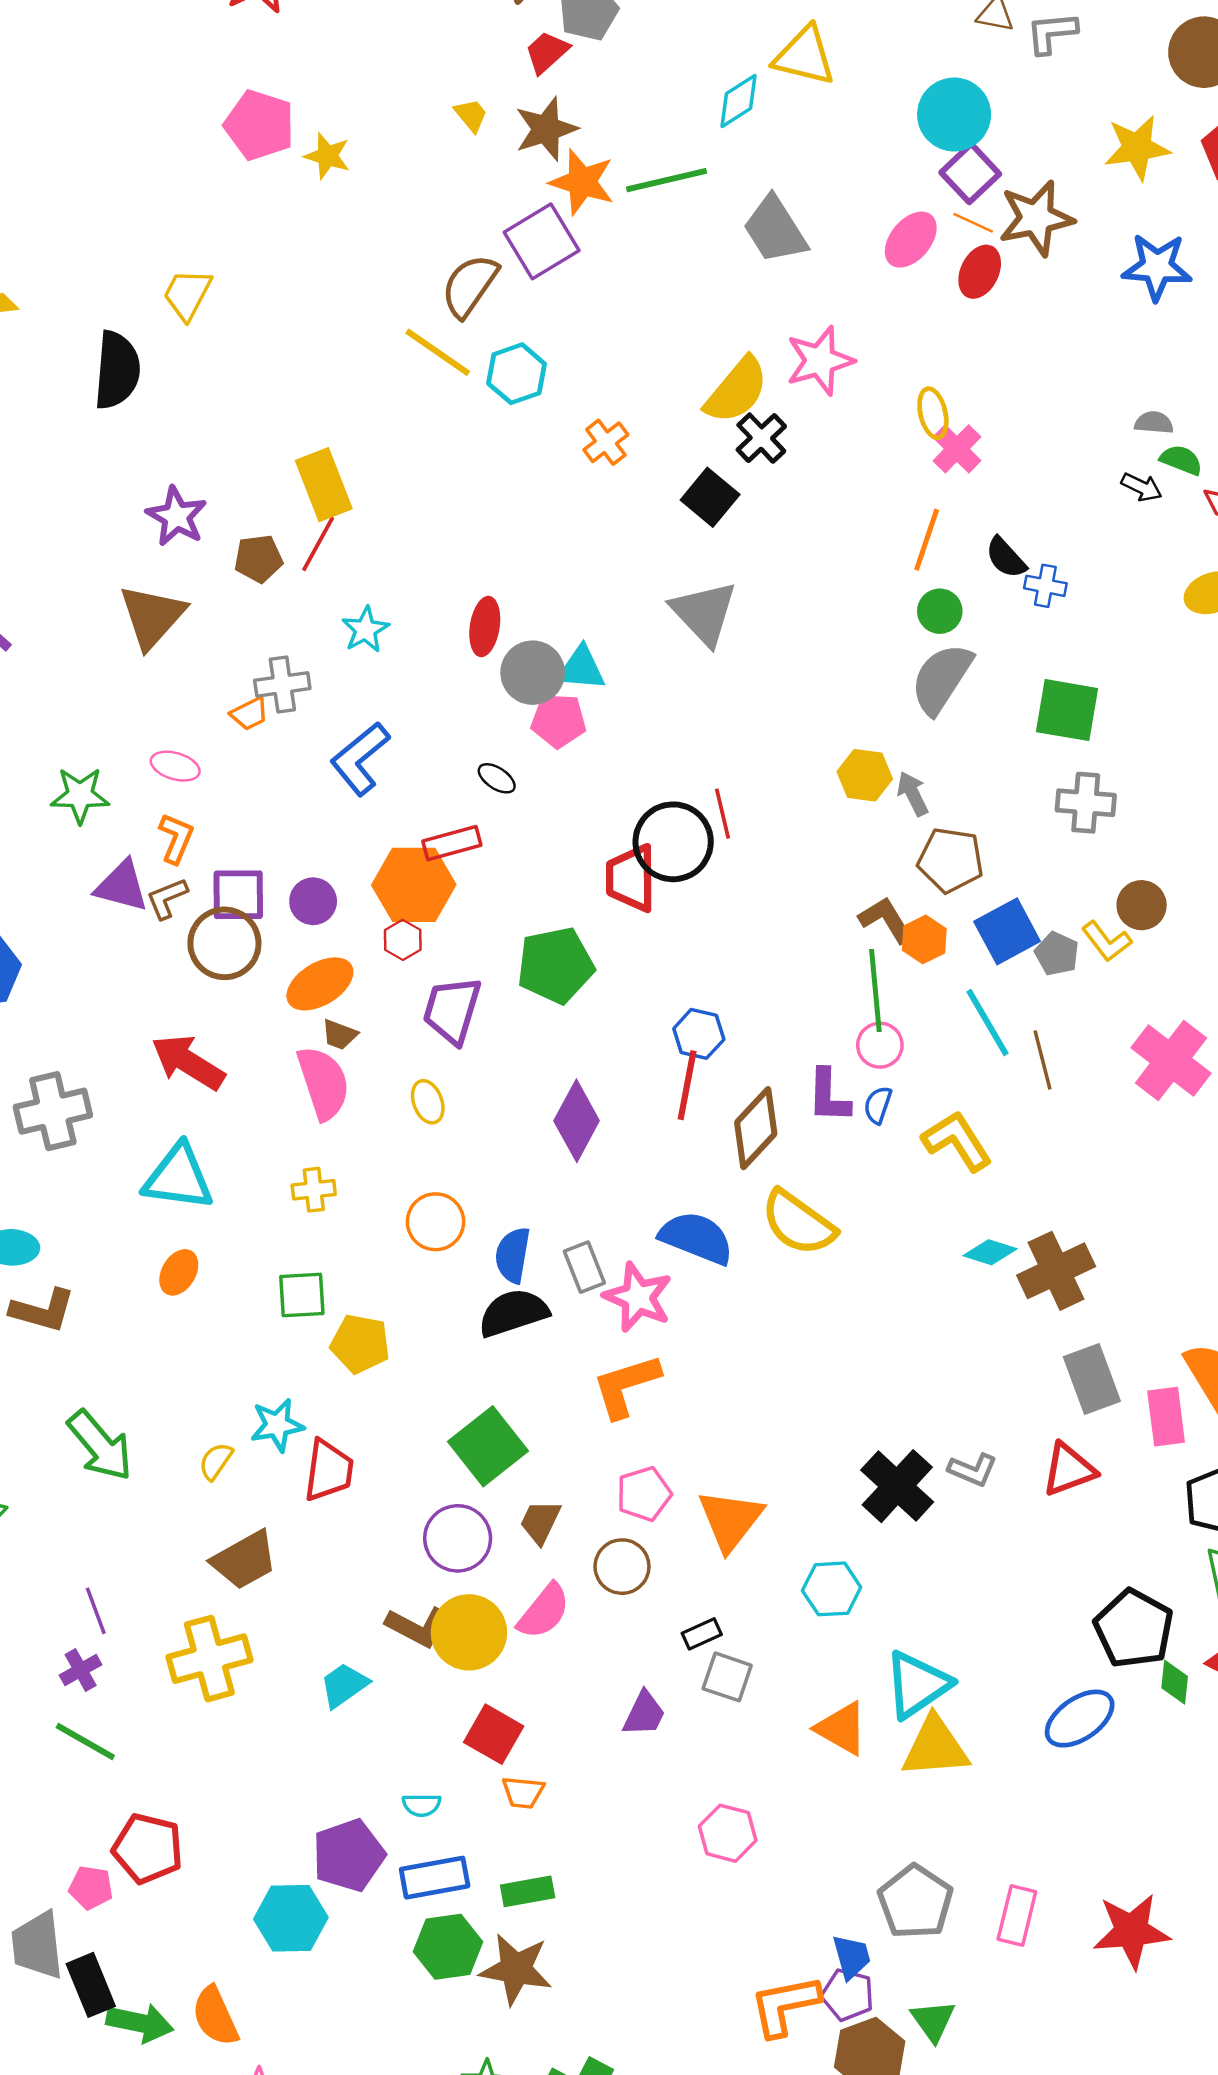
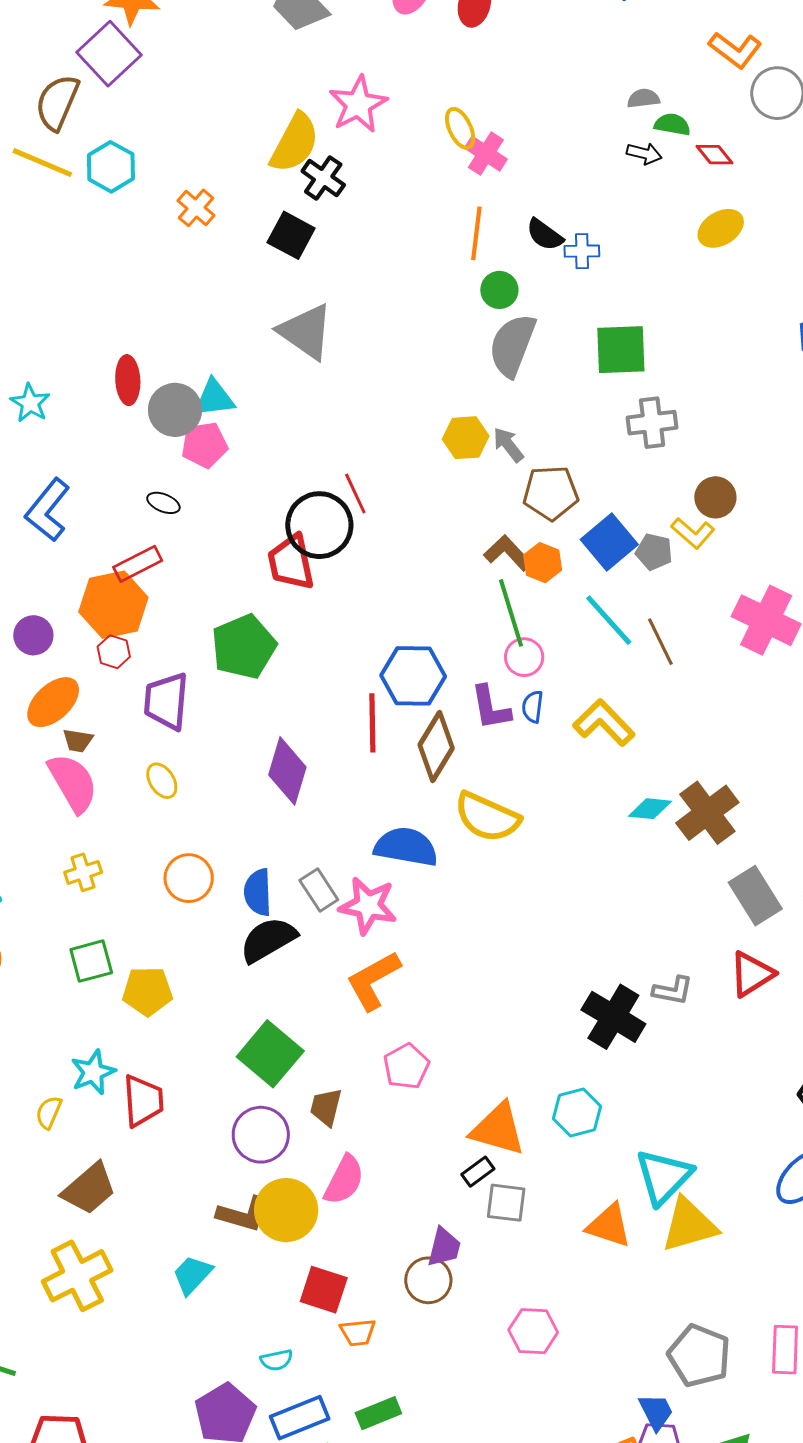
blue hexagon: (699, 1034) -> (413, 676), moved, size x1.5
orange triangle: (730, 1520) -> (498, 1129), moved, turned -40
brown circle: (622, 1567) -> (428, 1280), moved

